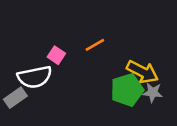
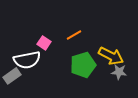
green pentagon: (127, 90) -> (83, 65), moved

